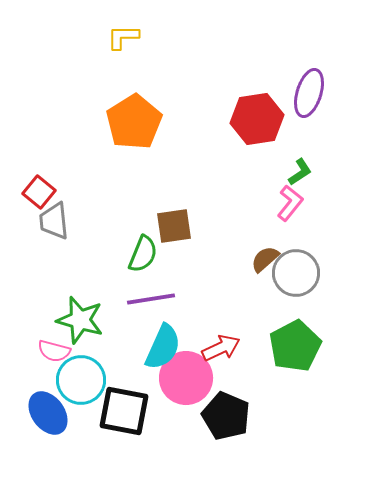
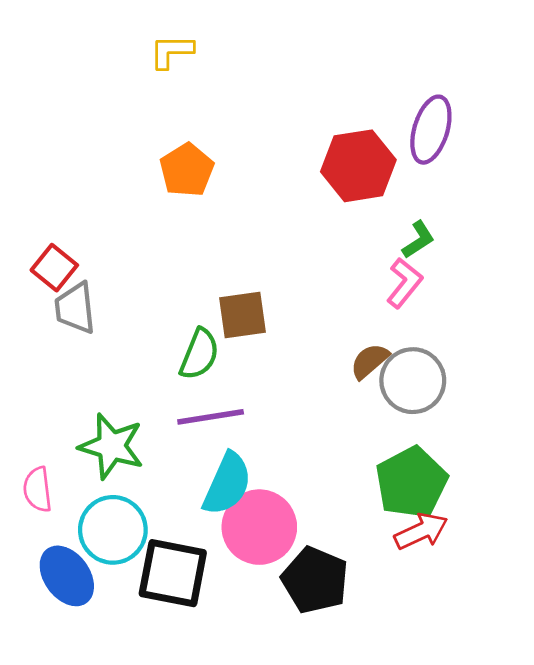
orange pentagon: (134, 122) -> (187, 170), size x0.7
red arrow: (221, 348) -> (421, 531), moved
pink semicircle: (54, 351) -> (38, 489), moved, turned 68

